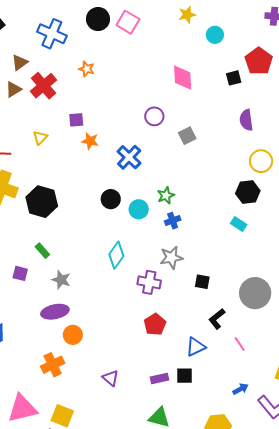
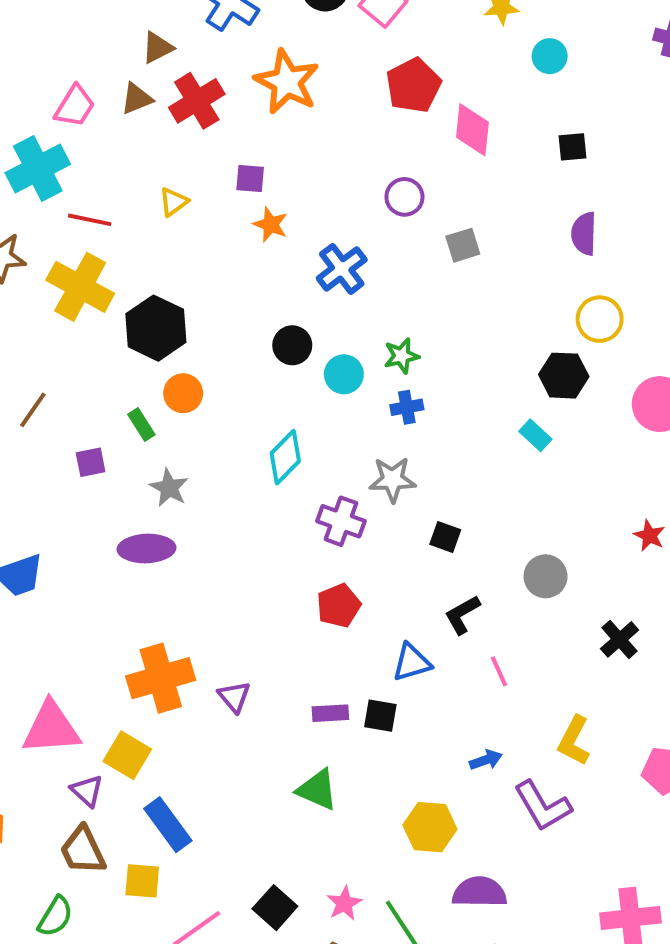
red pentagon: (259, 61) -> (413, 85), moved
orange star: (87, 69) -> (287, 82), size x2.0
purple square: (20, 273) -> (91, 462), turned -35
gray circle: (255, 293) -> (546, 576), size x0.7
orange circle: (73, 335) -> (183, 393), moved
orange cross: (53, 365) -> (161, 678), moved, size x1.4

